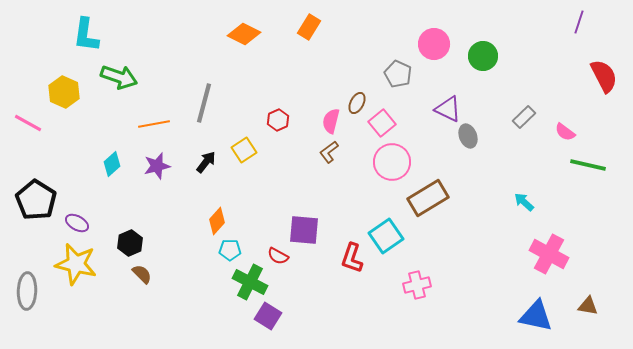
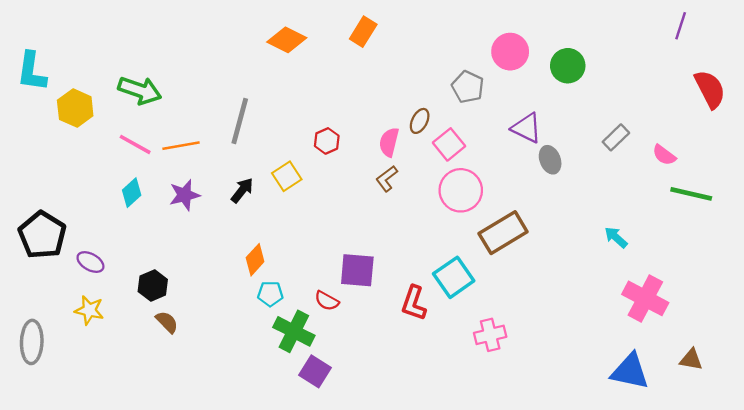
cyan L-shape: (86, 35) -> (32, 72), moved
pink line: (28, 123) -> (135, 144), moved
yellow star: (76, 264) -> (89, 310), size x0.6

